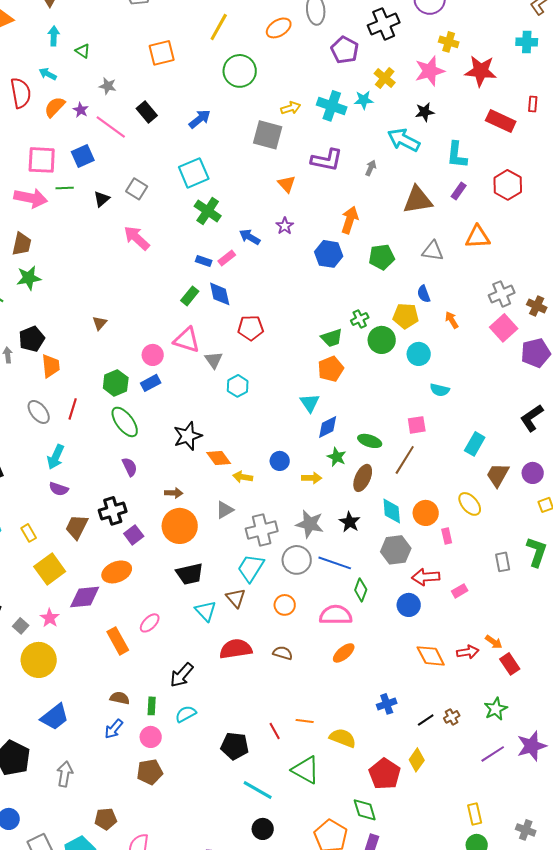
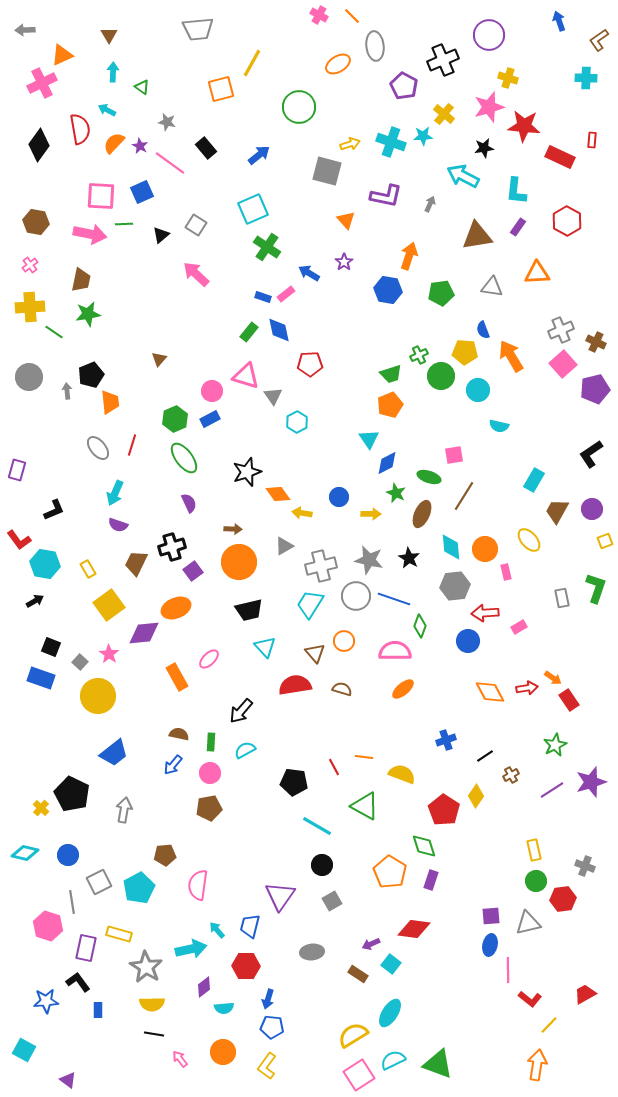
yellow line: (219, 27) -> (252, 63), moved
red star: (481, 71) -> (524, 126), moved
orange arrow: (452, 320) -> (511, 356), size x1.8
pink square: (417, 425) -> (454, 455), moved
brown triangle: (236, 598) -> (315, 653), moved
brown cross: (452, 717) -> (511, 775), moved

